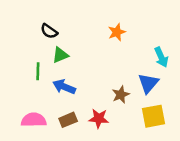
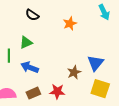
black semicircle: (49, 31) -> (32, 15), moved
cyan arrow: (161, 57) -> (104, 12), moved
yellow square: (154, 116) -> (100, 89), turned 30

